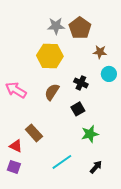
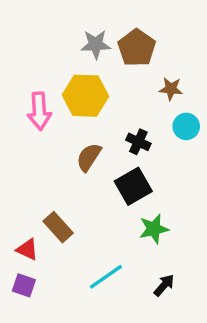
pink arrow: (16, 90) -> (39, 111), moved, turned -125
black square: (78, 109) -> (133, 186), size x1.5

